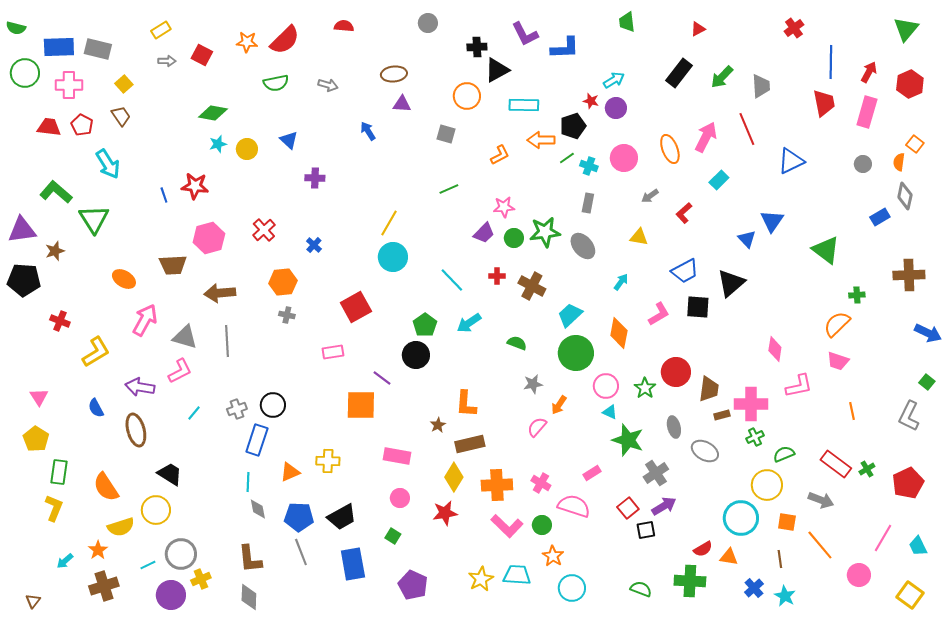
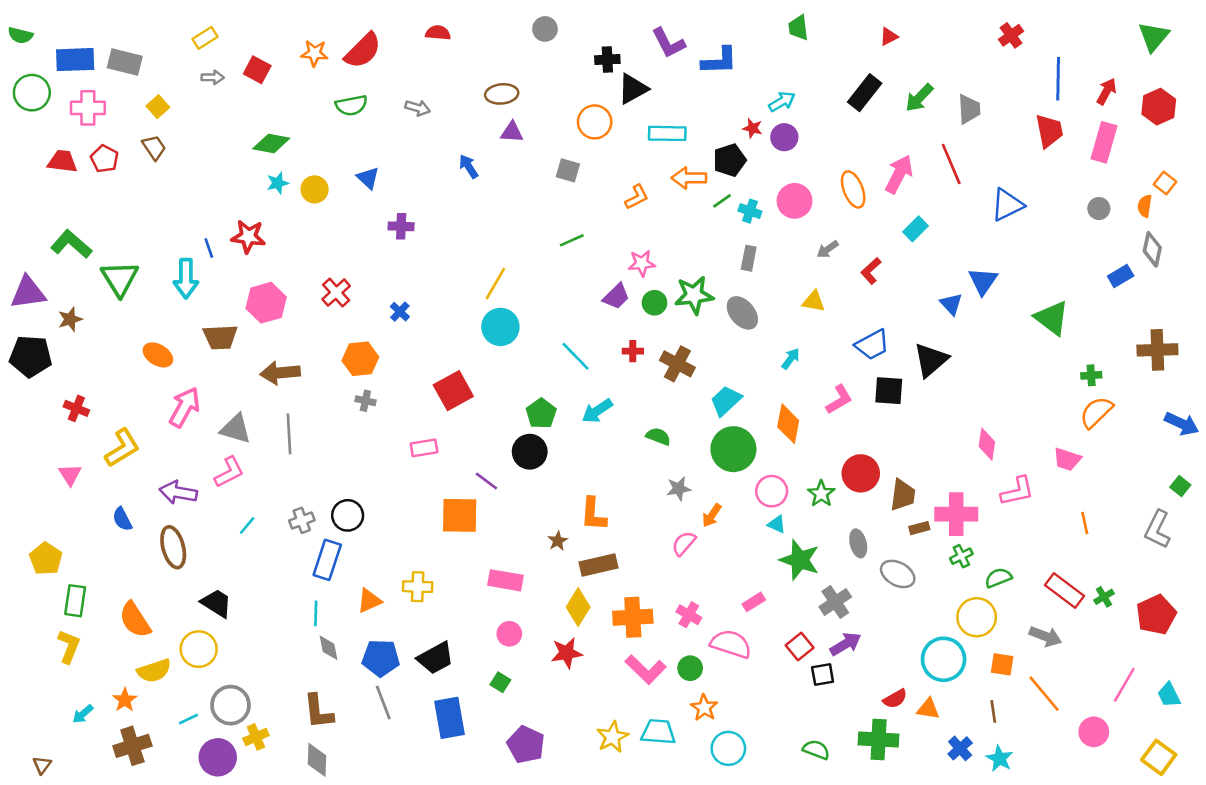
cyan arrow: (108, 164) -> (186, 279), moved, turned 32
orange semicircle: (837, 324) -> (1096, 412), moved
pink triangle: (39, 397) -> (70, 475), moved

